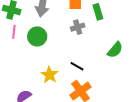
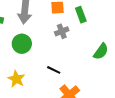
black line: (77, 66) -> (54, 70), moved
yellow star: (49, 75) -> (16, 79), moved

